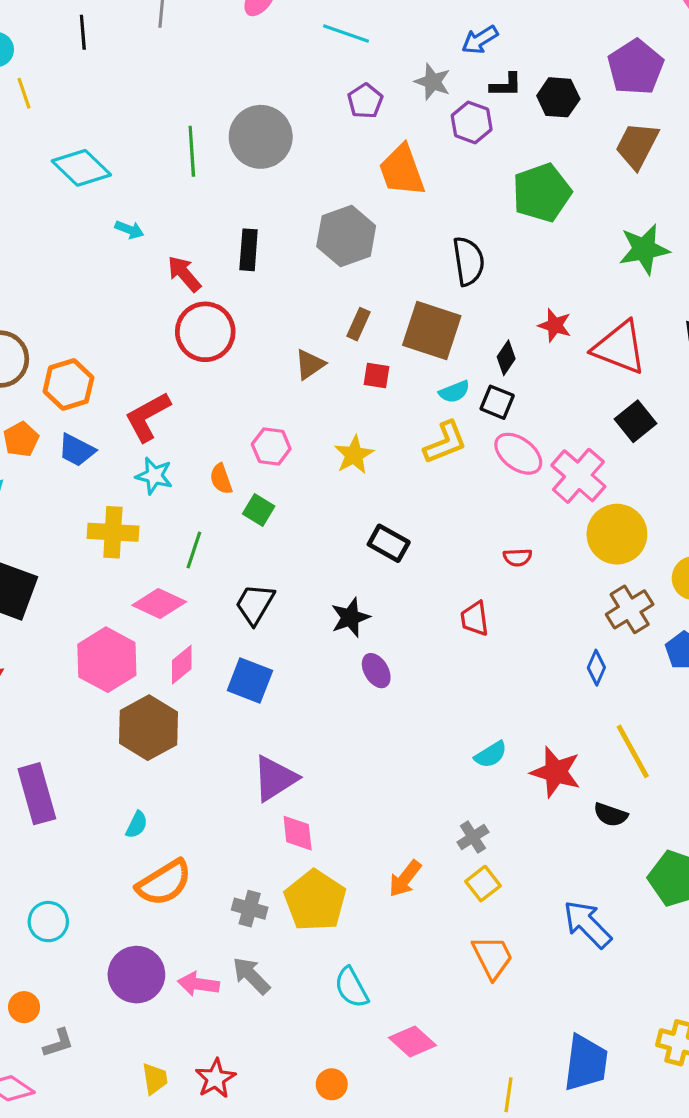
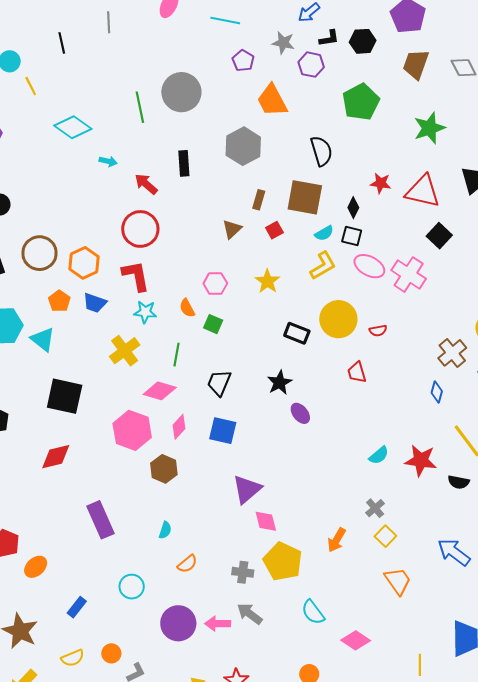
red circle: (205, 332) -> (140, 229), moved
red square: (377, 376) -> (274, 230), turned -30
red L-shape: (147, 417) -> (136, 276), turned 116
yellow cross: (113, 532) -> (125, 351), turned -32
yellow circle: (617, 534) -> (338, 319), moved
brown hexagon: (148, 728) -> (164, 469), size x0.7
orange semicircle: (164, 883) -> (187, 564), size x0.6
cyan circle: (48, 922) -> (132, 587), moved

